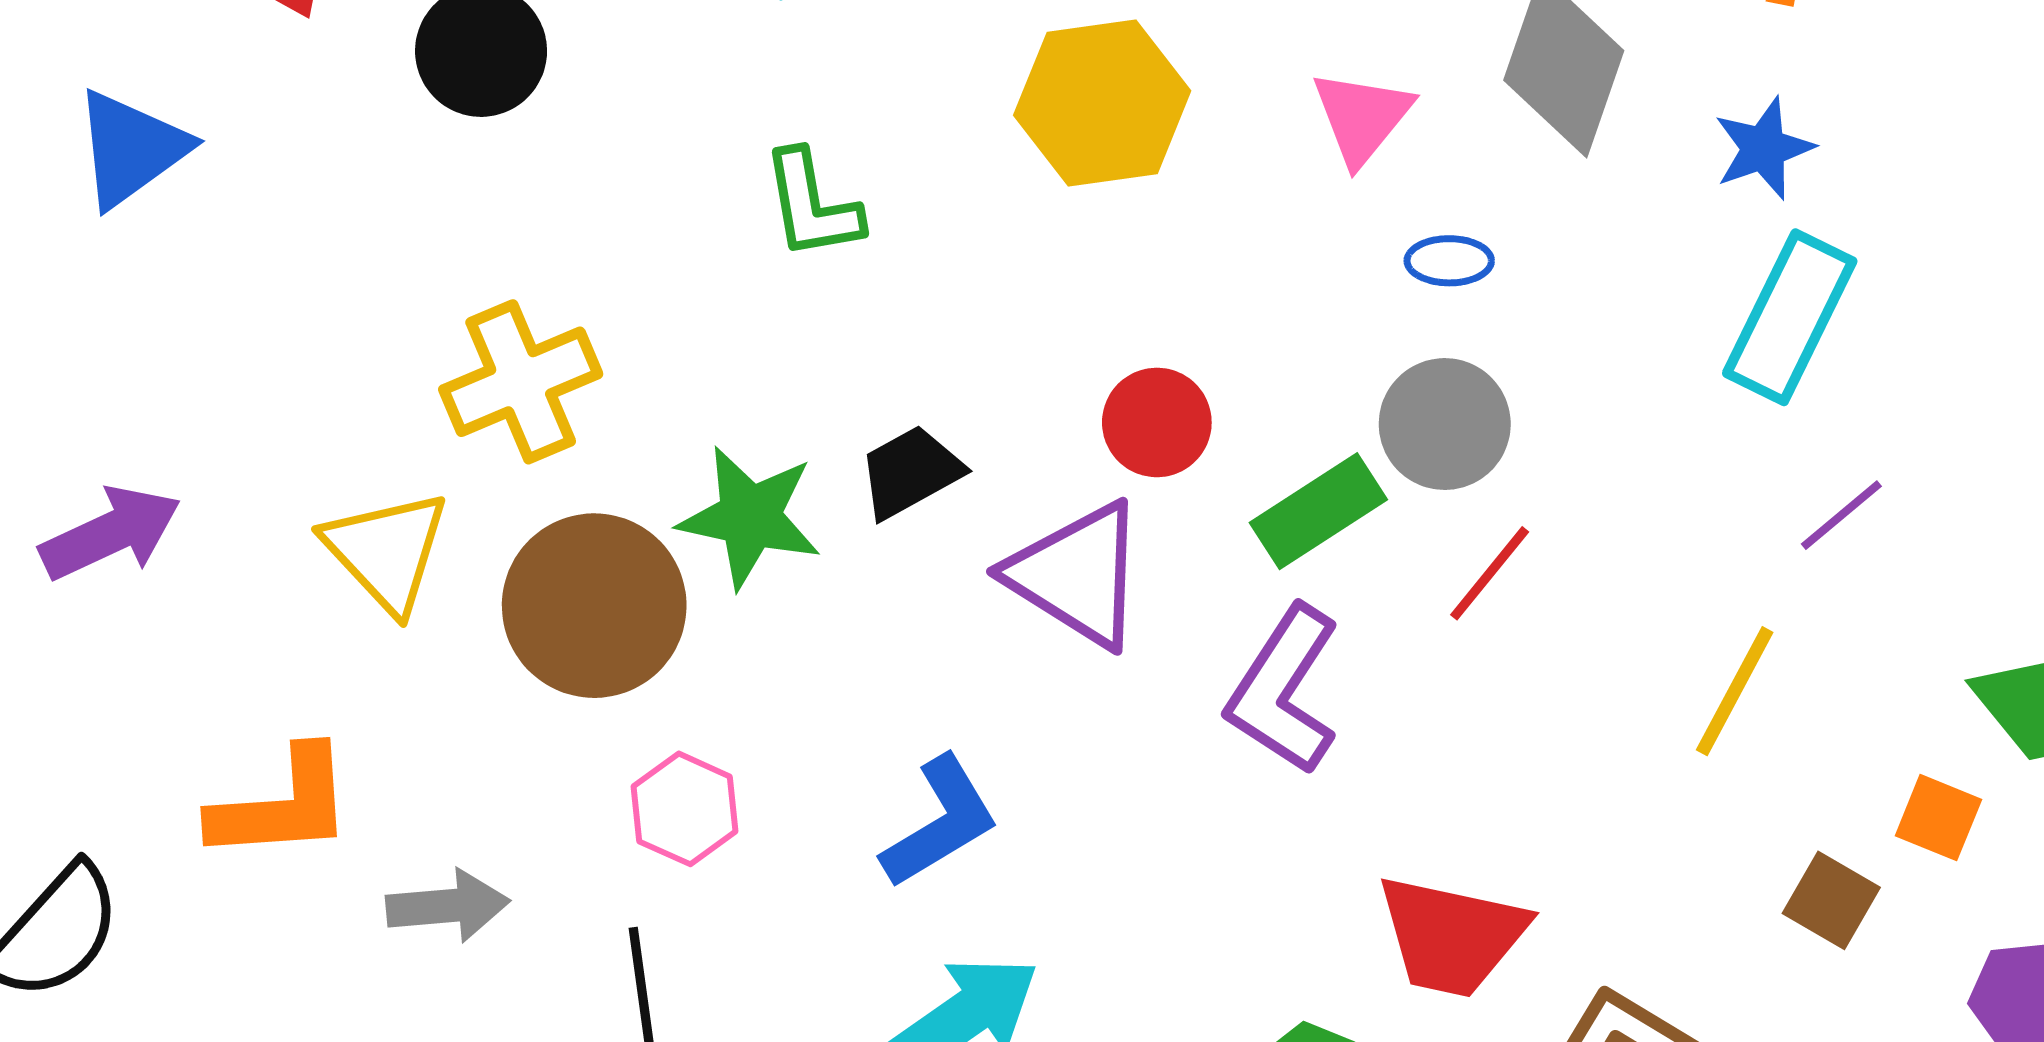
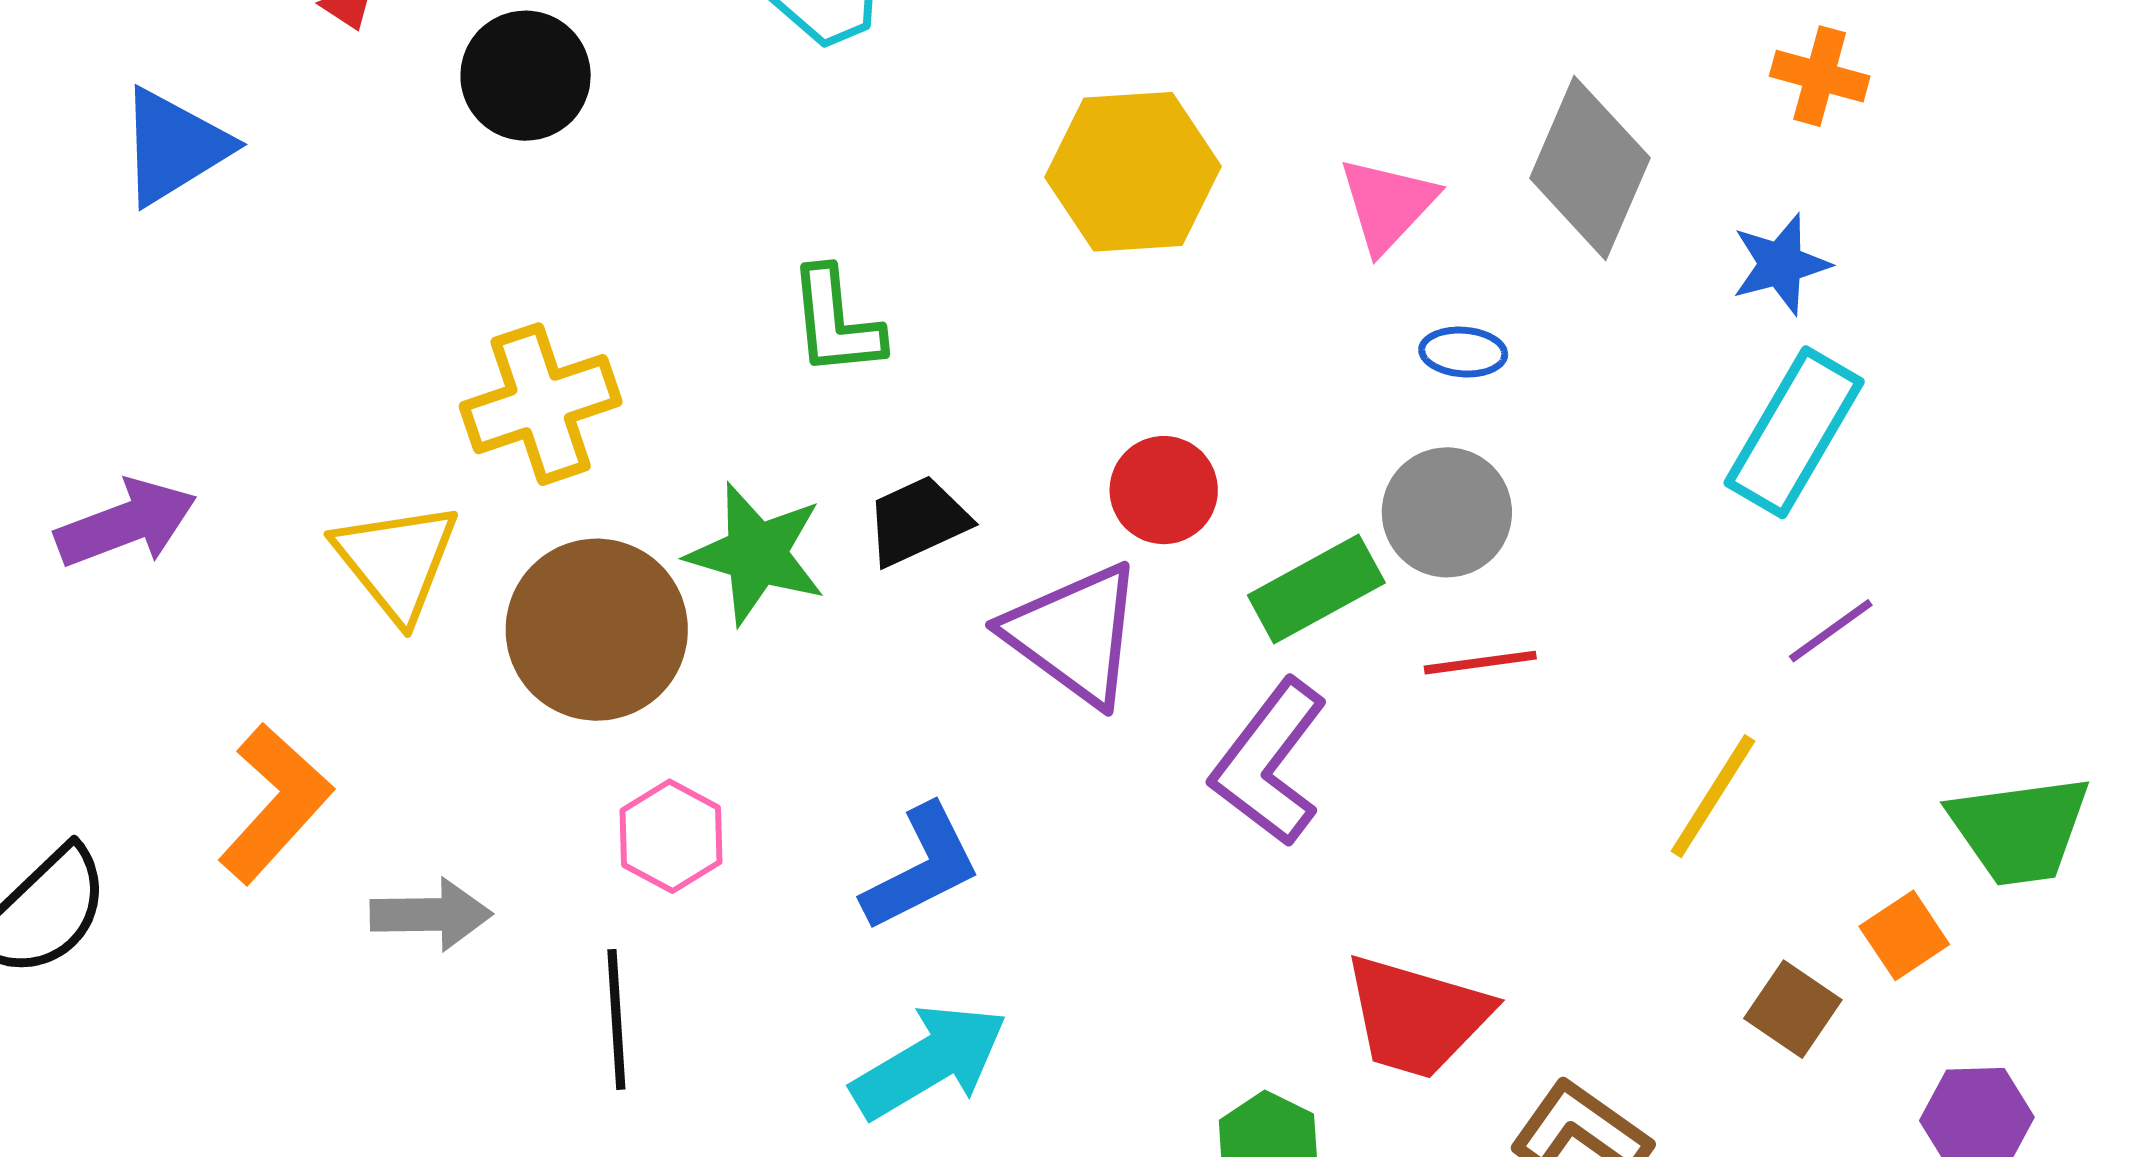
green L-shape: (812, 205) -> (836, 322), moved
red line: (1490, 573) -> (1480, 663), turned 39
orange L-shape: (282, 805) -> (275, 803), turned -48
orange square: (1938, 818) -> (1904, 935), turned 30

